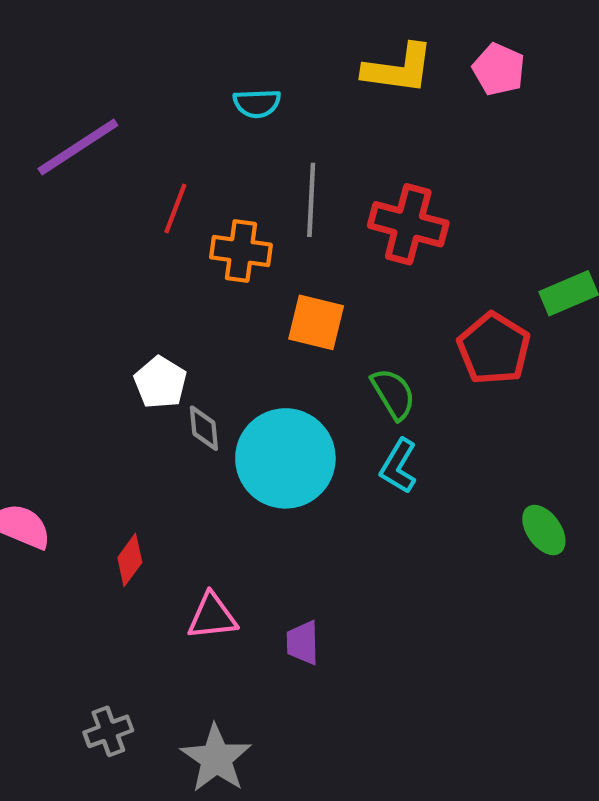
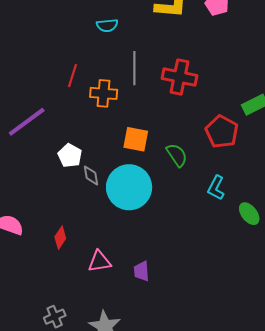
purple line: (78, 147) -> (27, 122), moved
orange square: (316, 322) -> (136, 139), moved
cyan L-shape: (399, 466) -> (216, 188), moved

